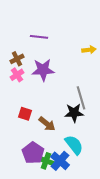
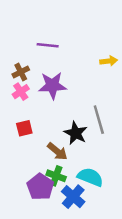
black star: (74, 113) -> (76, 133), moved, turned 30
red square: (25, 114) -> (24, 128), moved, turned -32
cyan semicircle: (74, 145) -> (90, 177), turned -30
green cross: (46, 161) -> (56, 176), moved

